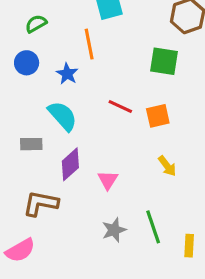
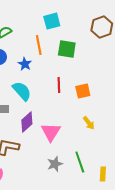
green square: (164, 61) -> (67, 49), moved
red line: (120, 107) -> (59, 85), turned 63
pink triangle: (108, 180) -> (51, 132), size x1.5

